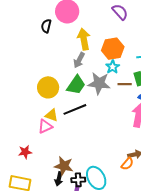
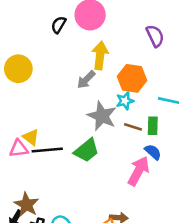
green trapezoid: (76, 85) -> (87, 150), moved
yellow circle: (48, 87) -> (18, 69), moved
black line: (75, 109) -> (47, 150), moved

